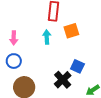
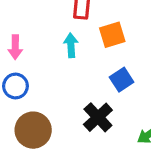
blue square: (77, 66) -> (122, 80), moved, turned 32

